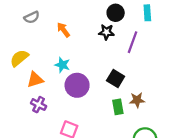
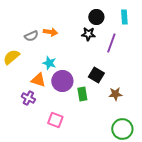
gray semicircle: (32, 17) -> (31, 36), moved
orange arrow: (63, 30) -> (50, 32), turned 136
orange triangle: (35, 80) -> (38, 80), moved, turned 35
green rectangle: (118, 107) -> (82, 94), moved

